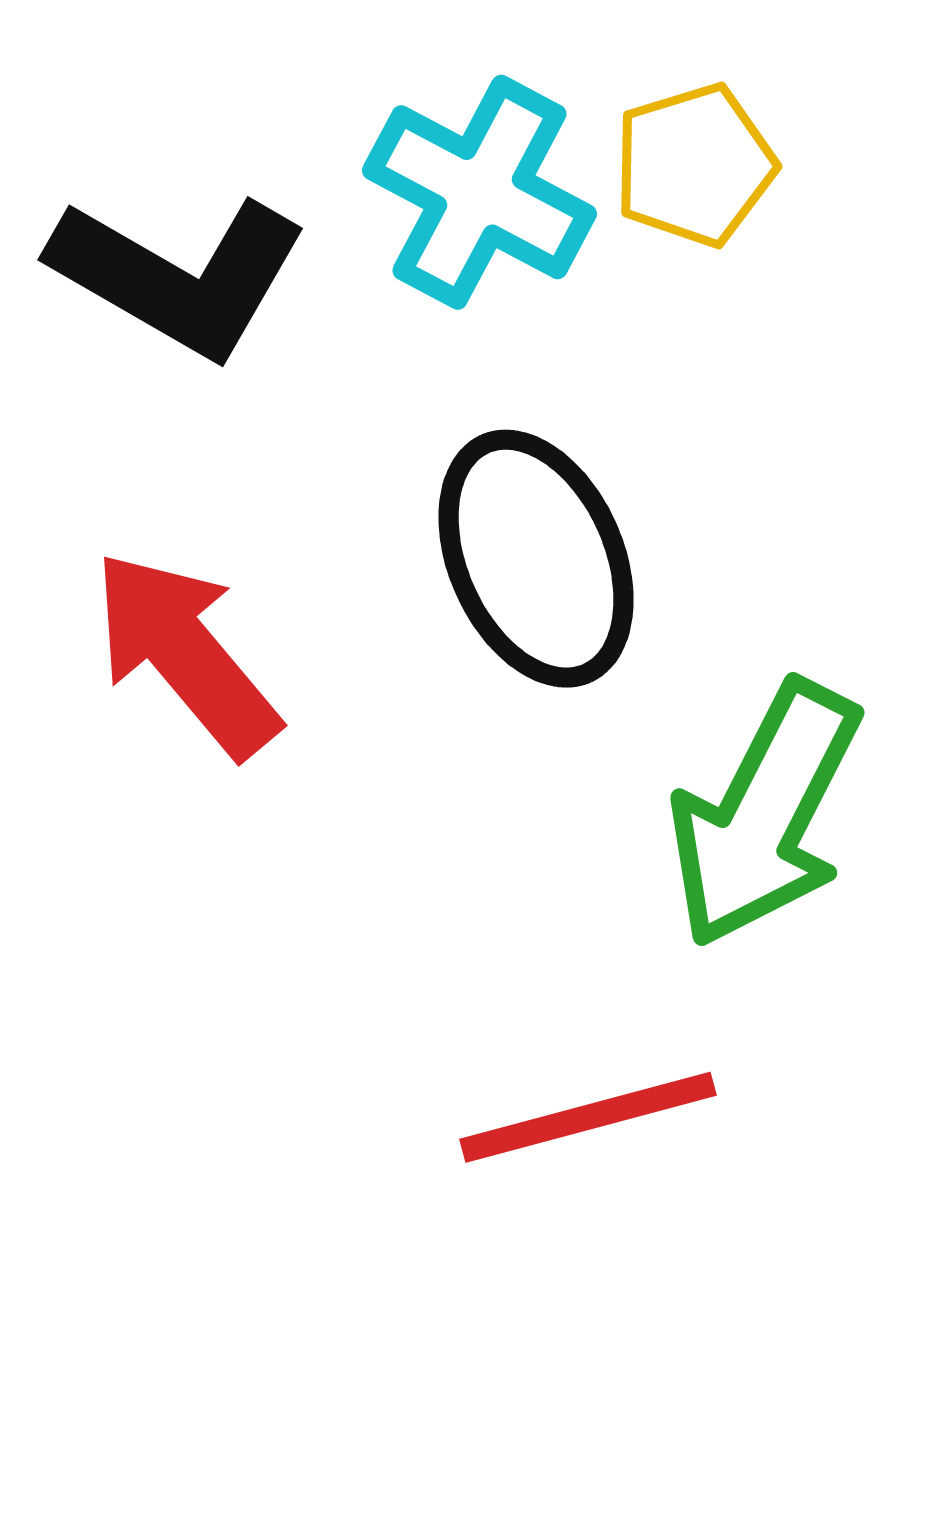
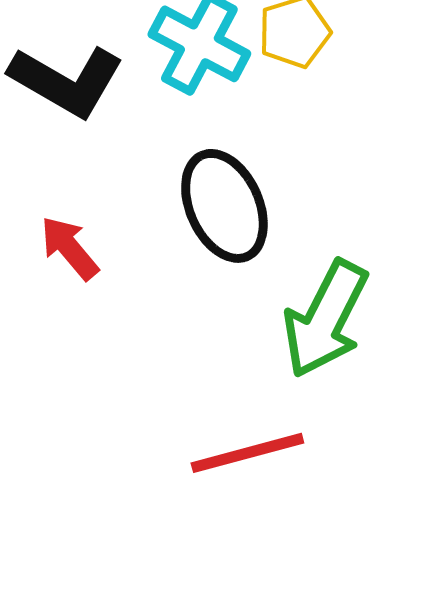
red arrow: (185, 654) -> (69, 248), size x0.7

